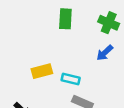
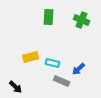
blue arrow: (105, 53) -> (79, 69), moved

